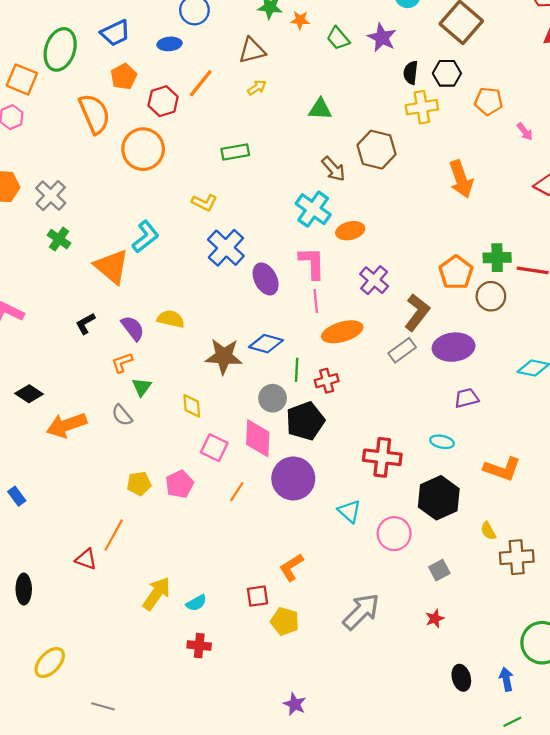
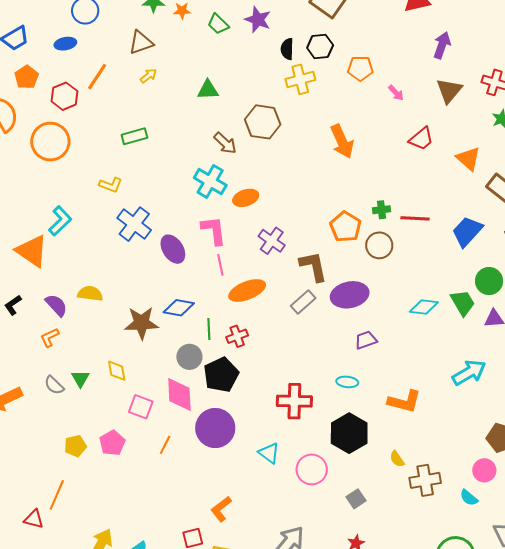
green cross: (497, 258) -> (382, 210), size x0.7
brown L-shape: (417, 312) -> (313, 266), turned -44
green triangle: (142, 387) -> (80, 379), moved

